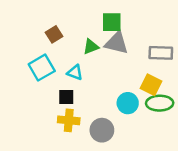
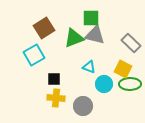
brown square: (54, 34) -> (44, 28), size x1.5
green triangle: (91, 47) -> (74, 38), size x1.5
gray rectangle: (161, 53) -> (131, 43), turned 42
cyan triangle: (75, 72) -> (89, 67), moved

